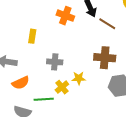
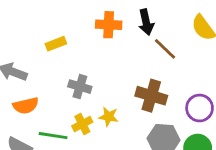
orange cross: (65, 16) -> (109, 25), turned -30
yellow rectangle: (32, 36) -> (56, 44), turned 48

